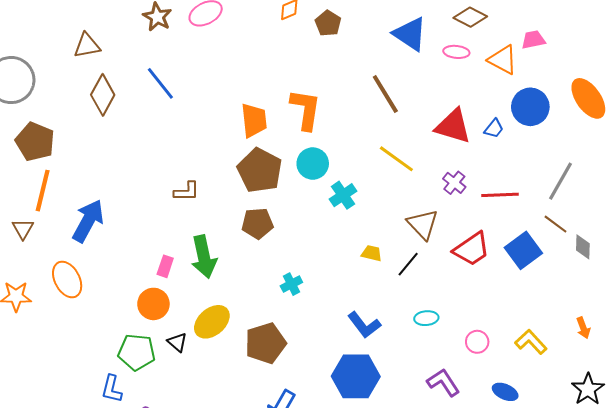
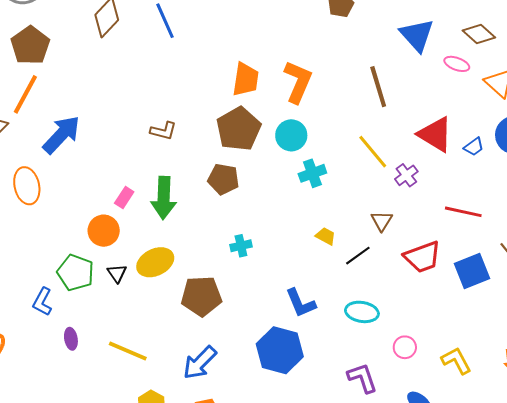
purple cross: (454, 183) -> (406, 175), moved
brown triangle: (423, 224) -> (382, 221), size x0.7
cyan ellipse: (426, 318) -> (362, 312), size x1.4

